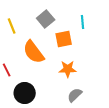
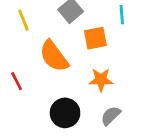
black circle: (25, 93) -> (65, 113), moved

